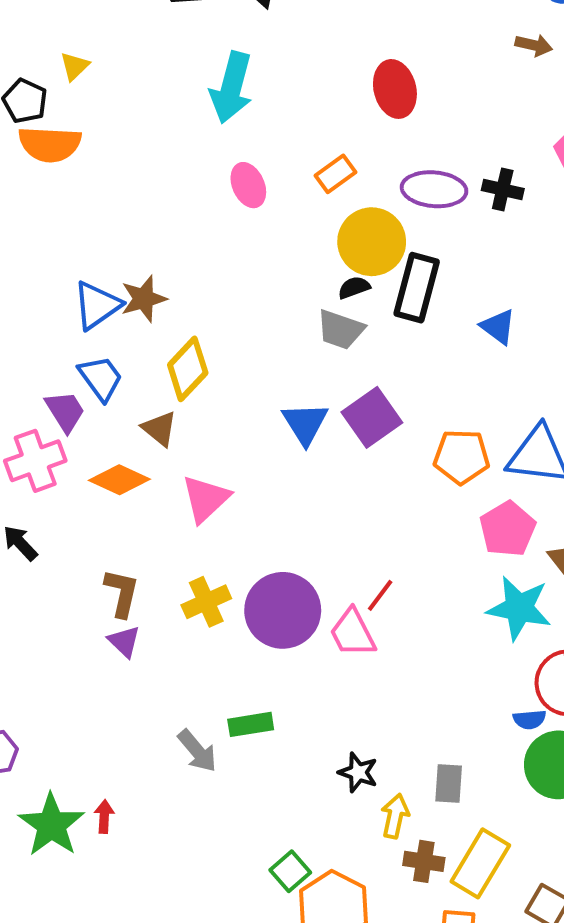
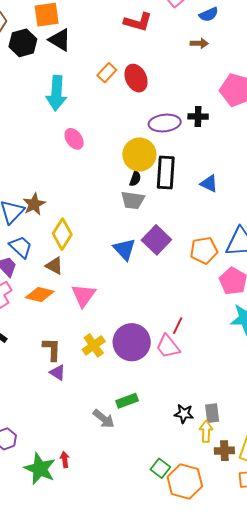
orange rectangle: (336, 174) -> (107, 73), moved
black semicircle: (354, 288) -> (135, 178), turned 140
gray rectangle: (449, 784) -> (212, 413), moved

